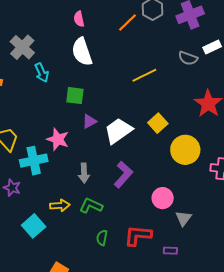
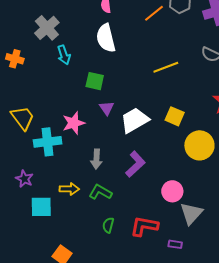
purple triangle: (89, 121) -> (107, 108), turned -42
yellow square: (158, 123) -> (175, 116), turned -30
pink star: (58, 139) -> (74, 123), turned 30
purple star: (12, 188) -> (24, 179), moved
gray triangle: (183, 218) -> (191, 213), size x1.4
cyan square: (34, 226) -> (41, 207), turned 35

